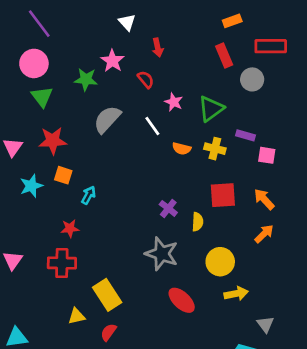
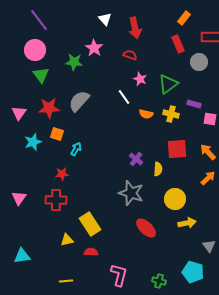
orange rectangle: (232, 21) -> (184, 18), turned -32
red arrow: (158, 48) -> (135, 28), moved, size x1.5
red semicircle: (146, 79) -> (130, 55), moved, turned -32
gray semicircle: (107, 119) -> (79, 101), moved
red semicircle: (108, 332) -> (91, 252), turned 56

